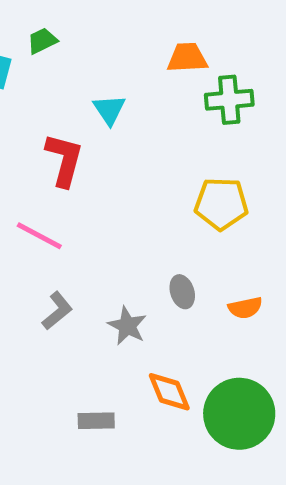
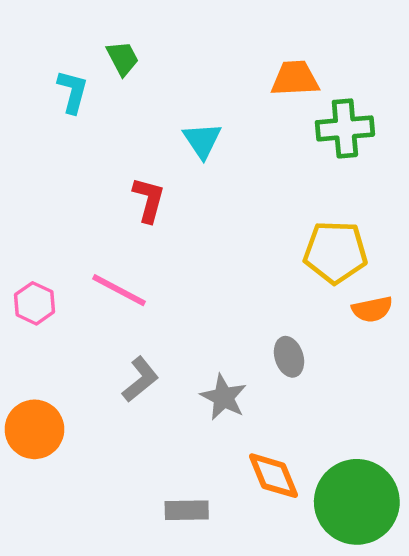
green trapezoid: (42, 41) -> (122, 58), turned 88
red L-shape: (64, 160) -> (149, 200), size x0.7
orange semicircle: (245, 308) -> (372, 309), moved

